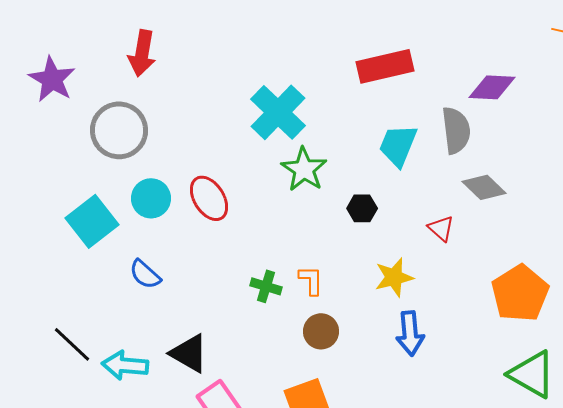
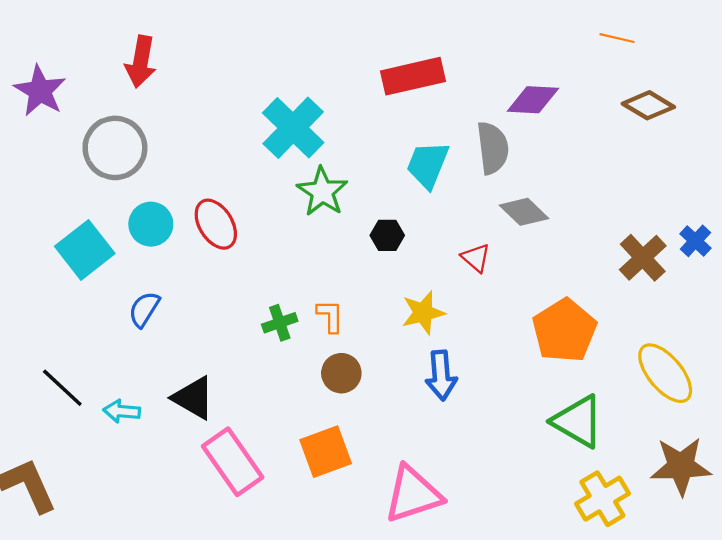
blue semicircle: (145, 274) -> (144, 309), turned 80
green cross: (266, 286) -> (280, 323), turned -36
cyan arrow: (125, 365) -> (122, 411), size x0.7

